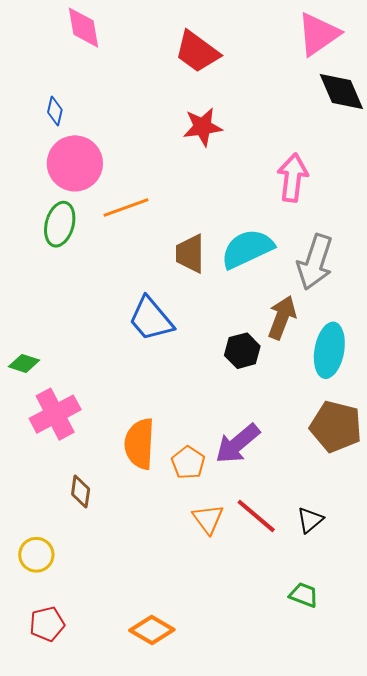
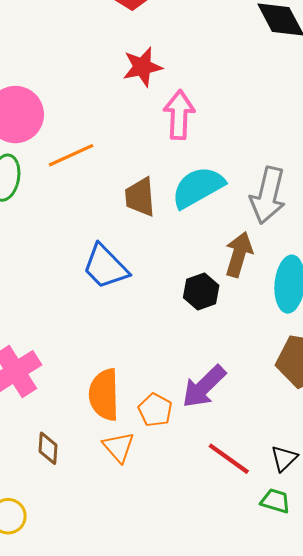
pink arrow: (293, 178) -> (179, 115), moved
orange triangle: (208, 519) -> (119, 447), moved
green trapezoid: (304, 595) -> (275, 501), moved

